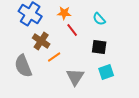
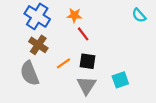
cyan semicircle: (99, 19) -> (139, 15), moved
brown cross: (41, 41) -> (38, 45), moved
black square: (99, 47) -> (88, 61), moved

